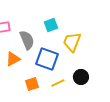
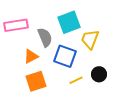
cyan square: (51, 25) -> (69, 22), size x1.6
orange square: (32, 84) -> (36, 81), moved, size x1.5

